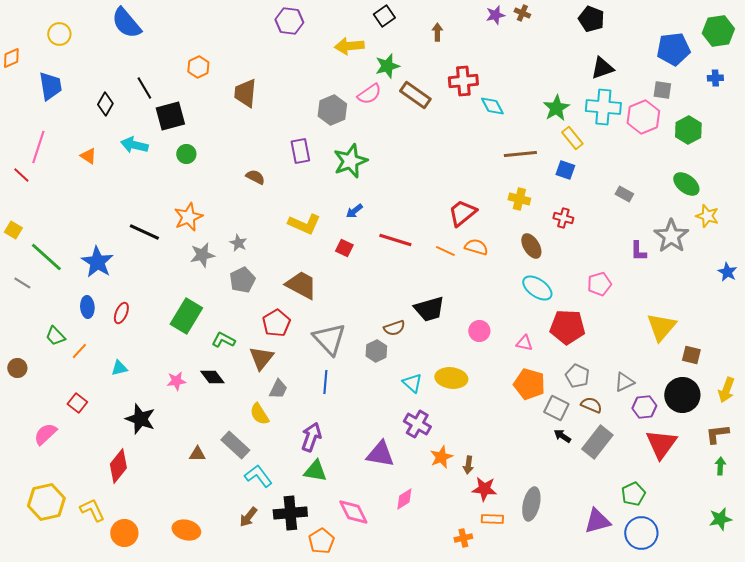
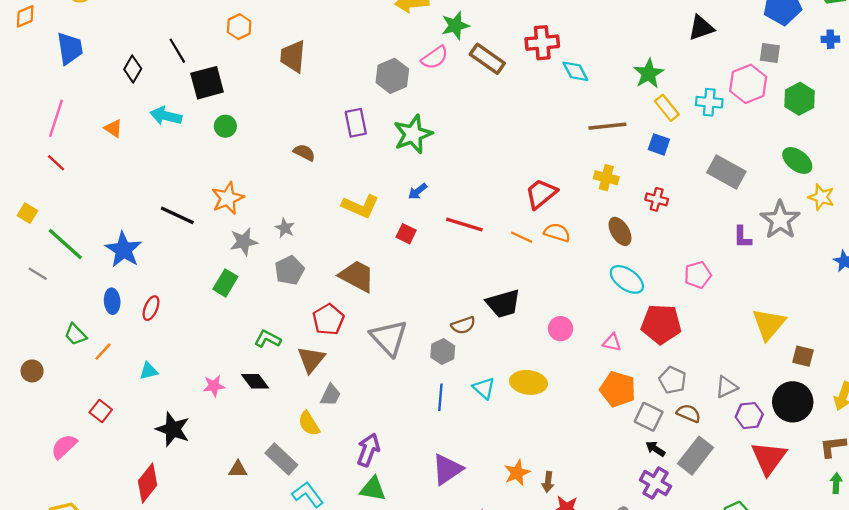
cyan cross: (603, 107) -> (709, 102), moved, size x0.7
red line: (21, 175) -> (56, 163), moved
gray rectangle: (624, 194) -> (726, 172), size x1.8
green rectangle: (186, 316) -> (225, 283), moved, size x0.7
blue line: (325, 382) -> (440, 397), moved
purple cross: (417, 424) -> (655, 483), moved
purple triangle: (380, 454) -> (447, 469), turned -44

